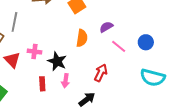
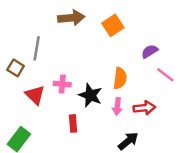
orange semicircle: (82, 38) -> (120, 78), moved
red arrow: (101, 73) -> (144, 108), turned 60
pink arrow: (65, 81) -> (117, 106), moved

